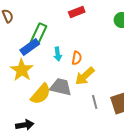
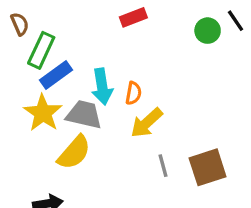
green rectangle: (39, 34) -> (41, 50), moved
cyan arrow: (58, 54) -> (102, 87), size x1.5
gray trapezoid: (61, 87) -> (84, 115), moved

